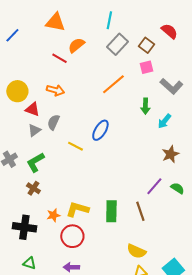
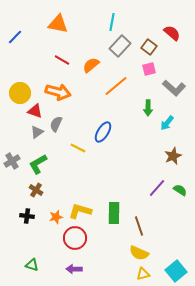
orange semicircle: (76, 45) -> (91, 65), moved
orange arrow: (55, 90) -> (58, 92), size x1.4
brown line: (140, 211) -> (139, 226), moved
black cross: (24, 227) -> (27, 216), moved, size x0.6

